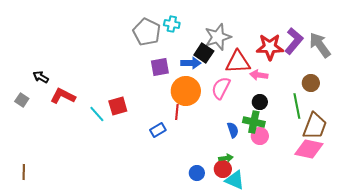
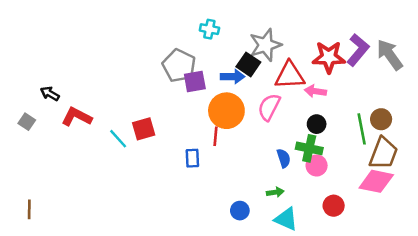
gray pentagon: (147, 32) -> (179, 66), moved
brown circle: (311, 83) -> (381, 119), moved
blue rectangle: (158, 130) -> (192, 158), turned -63
red circle: (223, 169) -> (334, 206), moved

